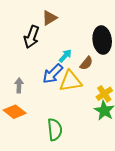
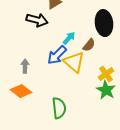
black arrow: (32, 37) -> (37, 20), turned -95
yellow triangle: (71, 81) -> (74, 62), turned 50

